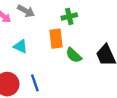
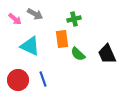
cyan triangle: (20, 46) -> (30, 46), size x1.5

